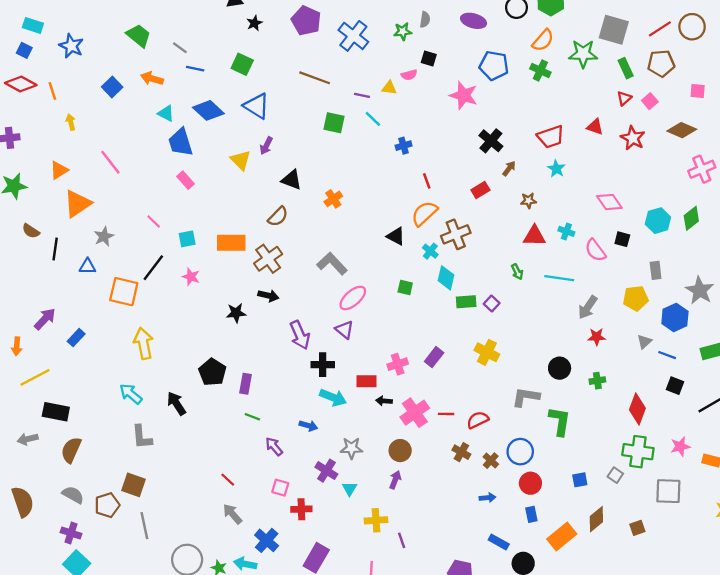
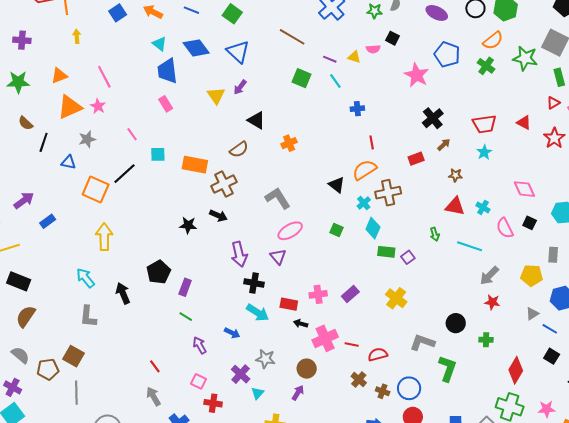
pink star: (191, 277) -> (98, 106), moved
brown cross: (491, 461) -> (383, 391), turned -32

